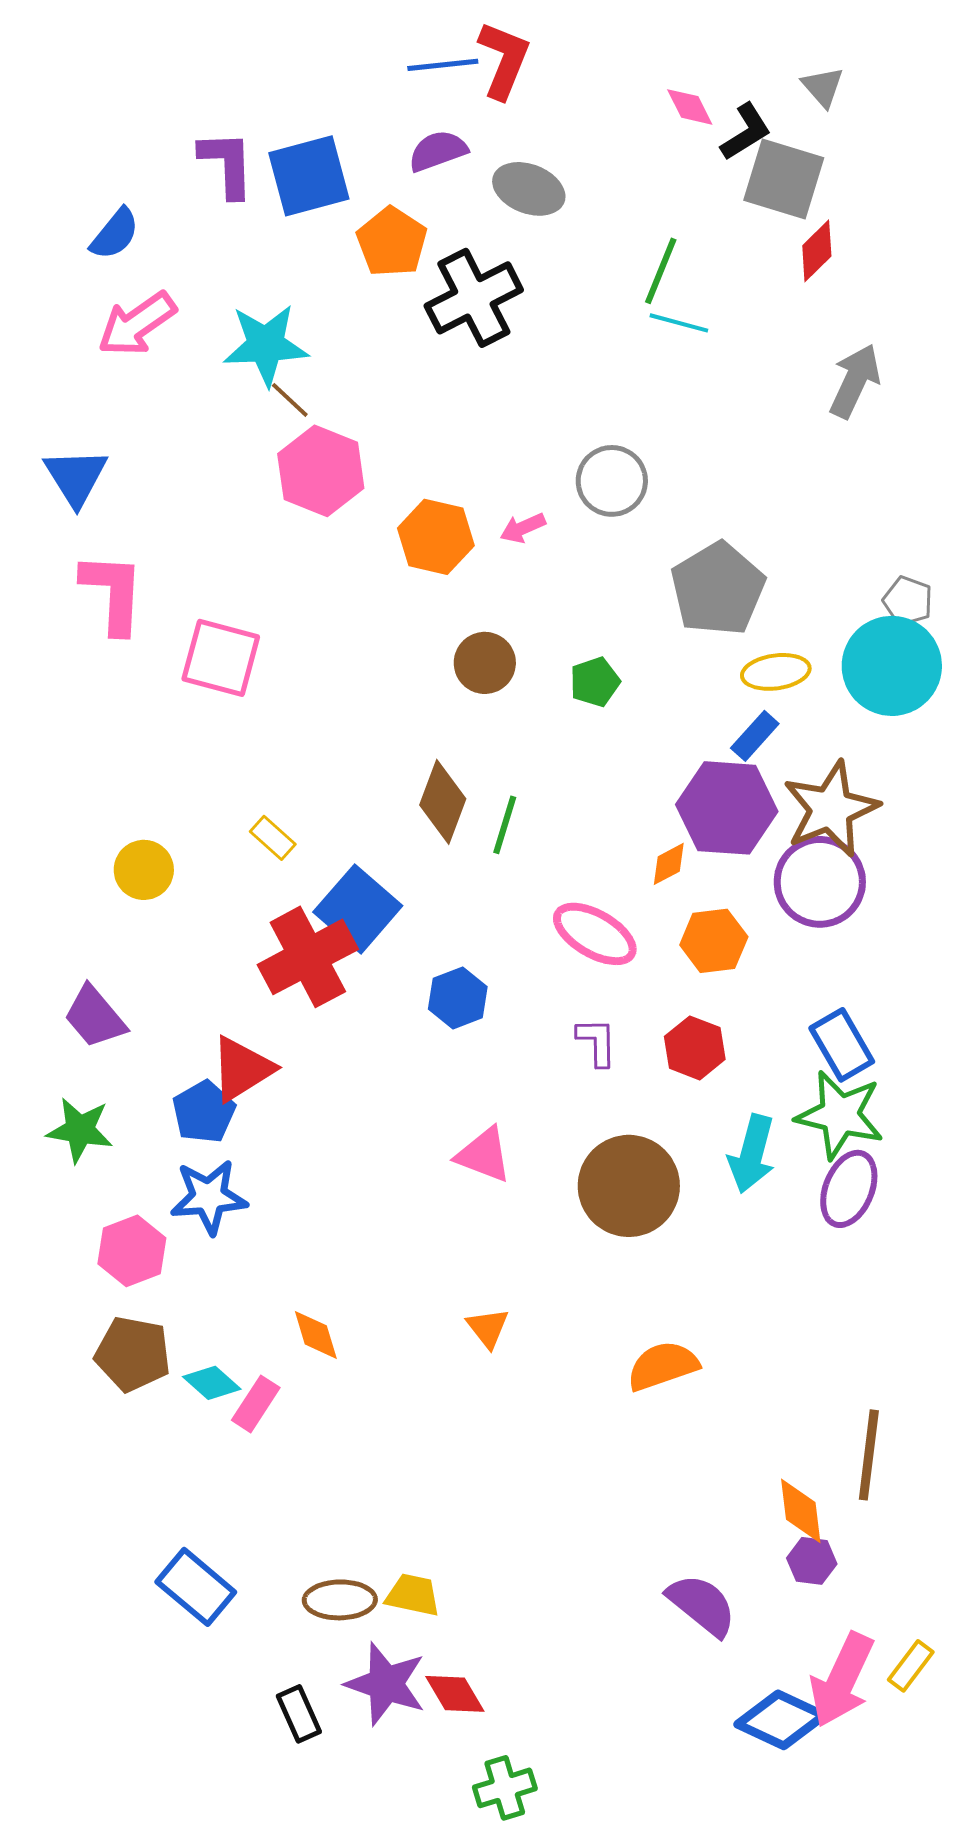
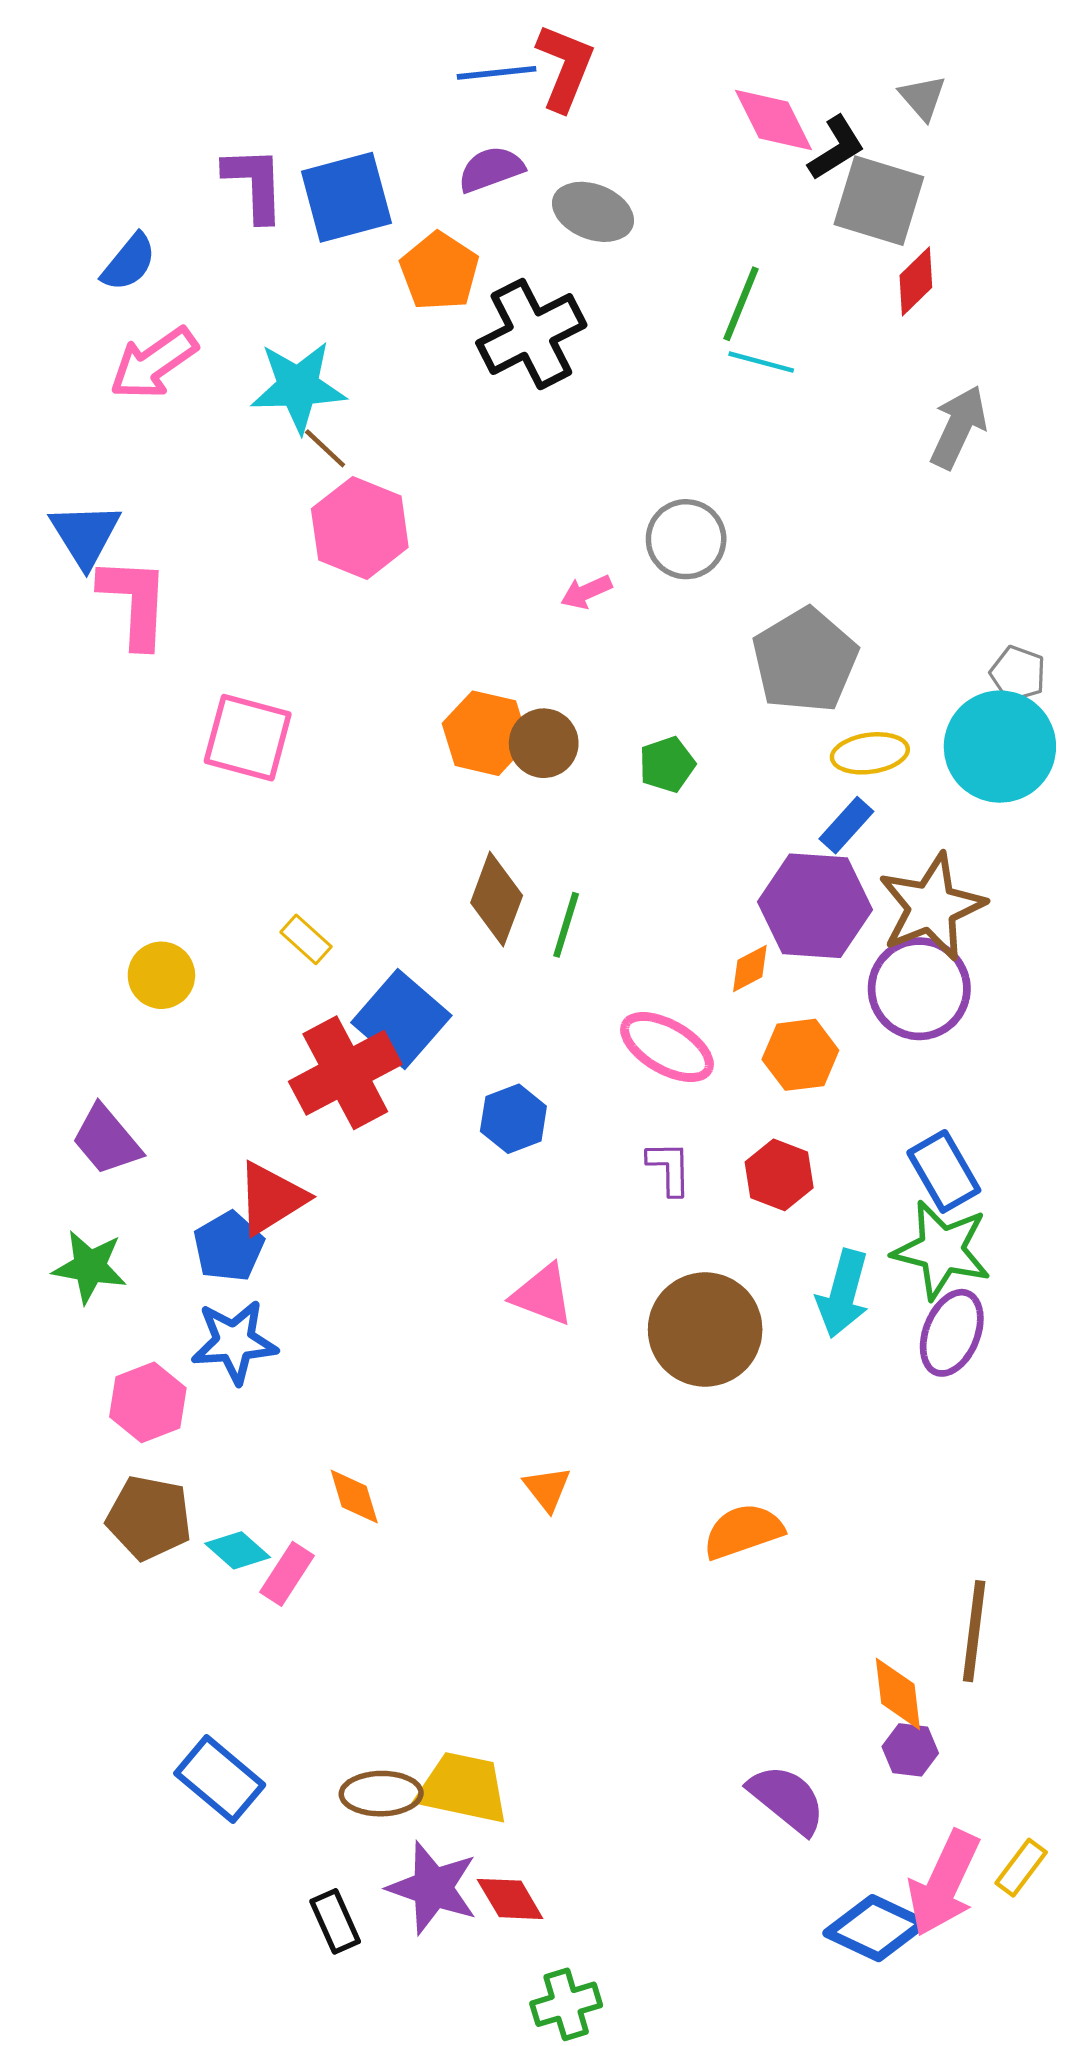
pink diamond: (690, 107) -> (773, 120), size x1.5
orange hexagon: (436, 537) -> (485, 733), moved
pink L-shape: (113, 593) -> (135, 602), moved
yellow trapezoid: (413, 1595) -> (463, 1788), size x1.5

